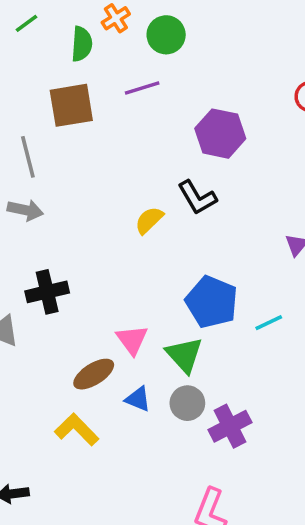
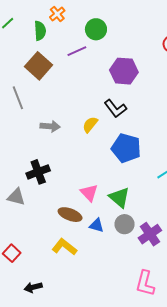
green circle: (166, 35) -> (96, 29), moved
brown square: (71, 105) -> (39, 66), turned -32
gray arrow: (25, 210) -> (50, 126), moved
blue pentagon: (212, 302) -> (126, 148), moved
brown ellipse: (94, 374) -> (70, 215), turned 60

